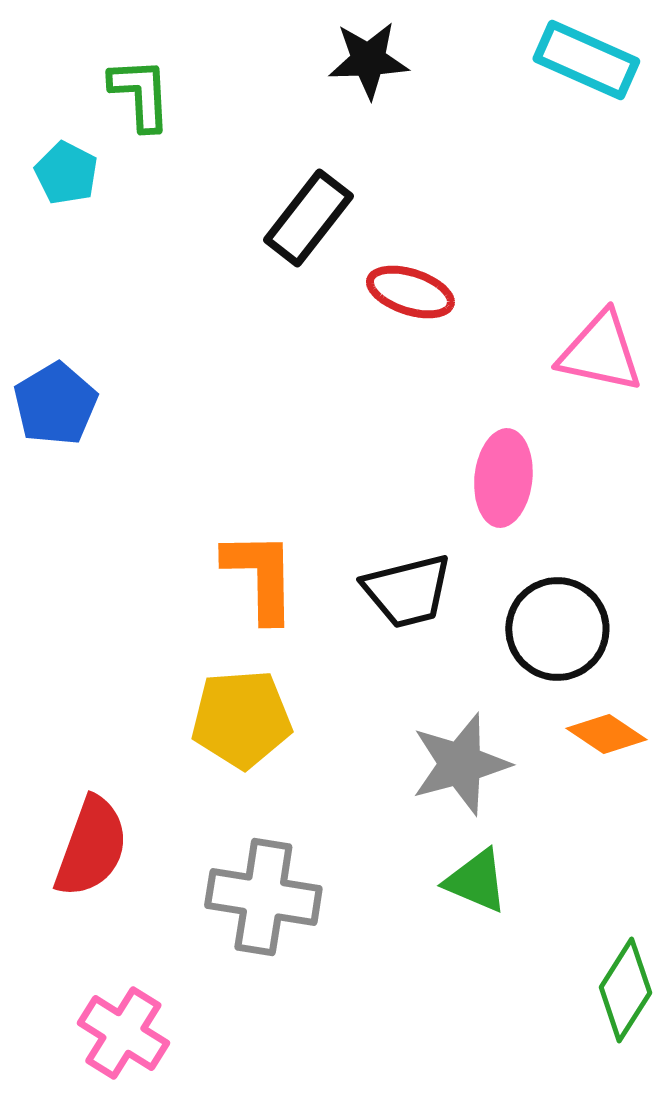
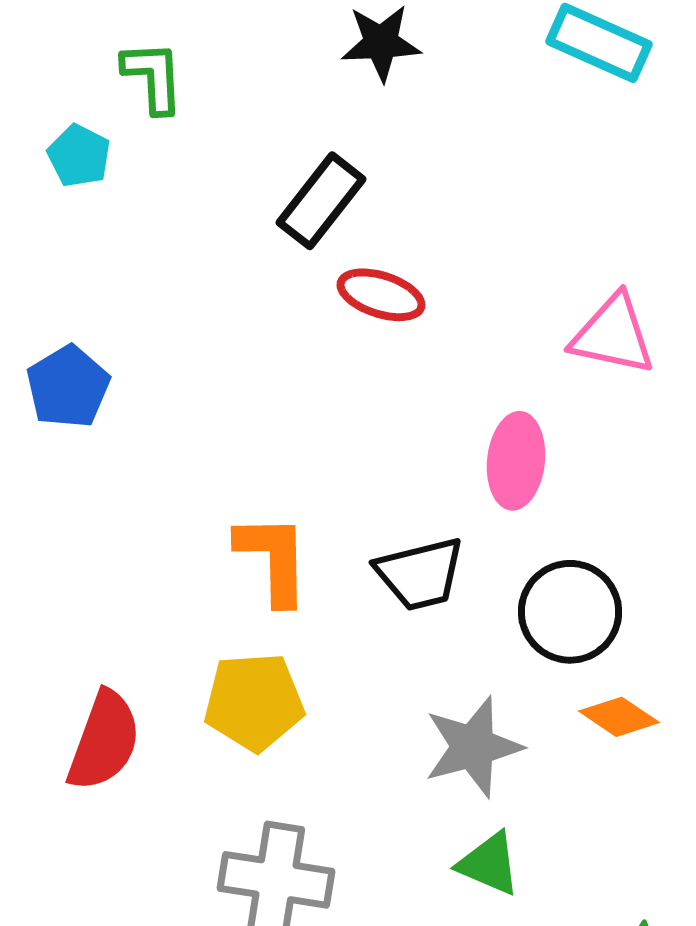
red ellipse: (410, 292) -> (381, 295), moved
red semicircle: (91, 847) -> (104, 741), moved

